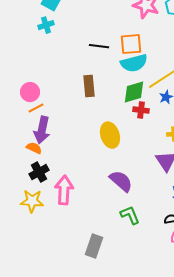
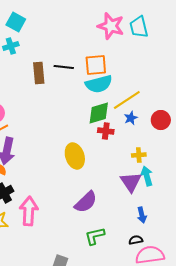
brown rectangle: (89, 86) -> (39, 73), moved
purple semicircle: (121, 181) -> (86, 202), turned 95
green L-shape: (130, 215) -> (95, 236), turned -80

